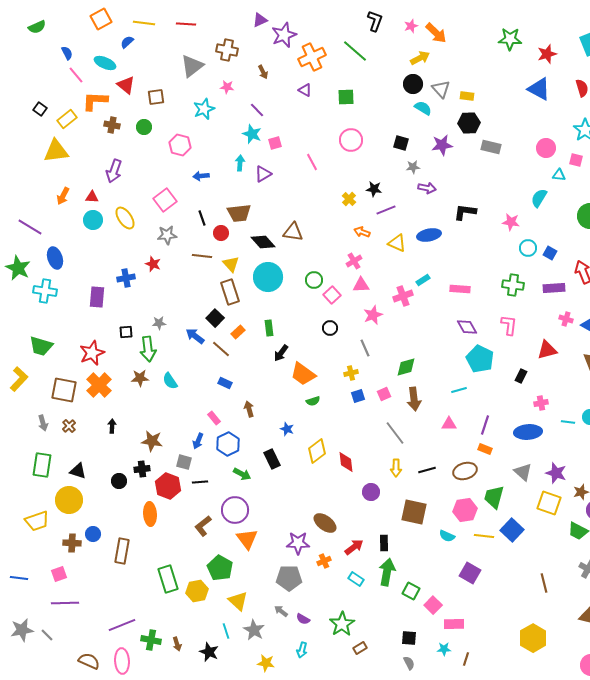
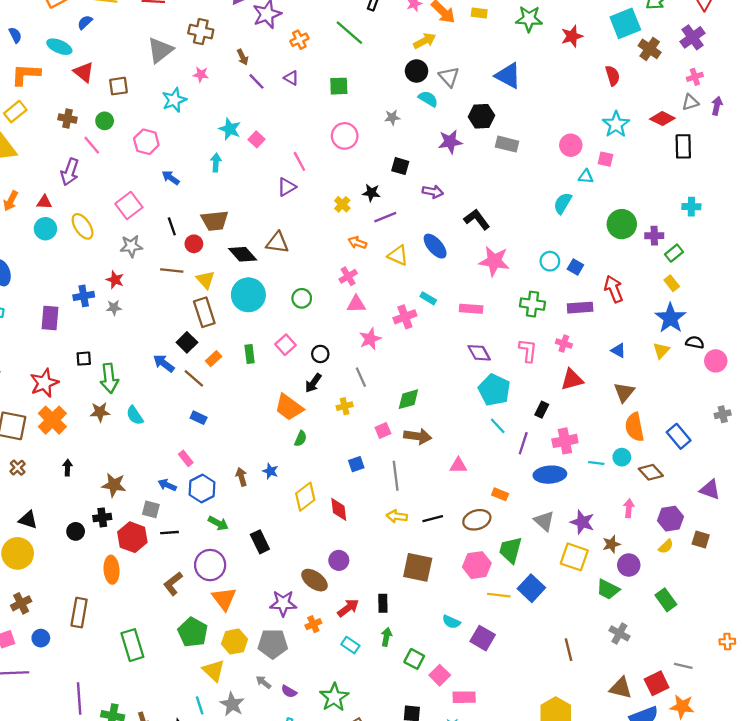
orange cross: (312, 57) -> (299, 40), size x0.6
pink line: (76, 75) -> (92, 145), moved
blue triangle: (539, 89) -> (508, 76), moved
yellow rectangle: (467, 96) -> (479, 13), moved
orange L-shape: (95, 101) -> (26, 74), moved
purple line: (257, 110) -> (256, 81), moved
pink square: (275, 143) -> (256, 139), turned -32
black square: (401, 143) -> (400, 166), moved
gray star: (413, 167) -> (392, 117), moved
purple triangle: (263, 174) -> (287, 187), moved
blue arrow: (201, 176) -> (171, 178), turned 42
black L-shape: (465, 212) -> (477, 219), turned 45
pink star: (511, 222) -> (494, 261), moved, size x1.5
blue ellipse: (429, 235) -> (435, 246), turned 60
cyan rectangle: (423, 280) -> (428, 298), turned 64
pink square: (332, 295) -> (285, 345), moved
pink cross: (566, 319) -> (564, 344), moved
gray star: (159, 323) -> (114, 308), moved
black arrow: (281, 353) -> (313, 383), moved
cyan line: (459, 390) -> (498, 426), moved, turned 63
blue square: (358, 396) -> (356, 464), moved
brown arrow: (414, 399) -> (418, 436), turned -75
green semicircle: (313, 401) -> (301, 439), turned -48
pink cross: (541, 403) -> (565, 441), size x1.5
brown arrow: (249, 409) -> (241, 477), moved
purple line: (485, 425) -> (523, 443), moved
gray line: (395, 433) -> (396, 476), turned 30
blue arrow: (198, 441) -> (167, 485), turned 91
black rectangle: (272, 459) -> (260, 542), moved
yellow arrow: (396, 468) -> (397, 516), turned 96
purple circle: (371, 492) -> (339, 560), moved
blue circle: (93, 534) -> (41, 638), moved
cyan semicircle: (447, 536) -> (451, 622), moved
brown cross: (72, 543) -> (21, 603), turned -30
green arrow: (387, 572) -> (386, 637), size x0.6
yellow hexagon: (197, 591) -> (234, 642), moved
purple line: (122, 625) -> (79, 698), turned -72

